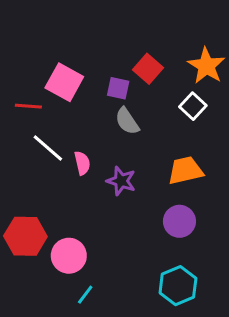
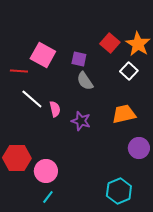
red square: (148, 69) -> (110, 43), moved
purple circle: (179, 221) -> (139, 148), moved
cyan line: (85, 295) -> (48, 197), moved

